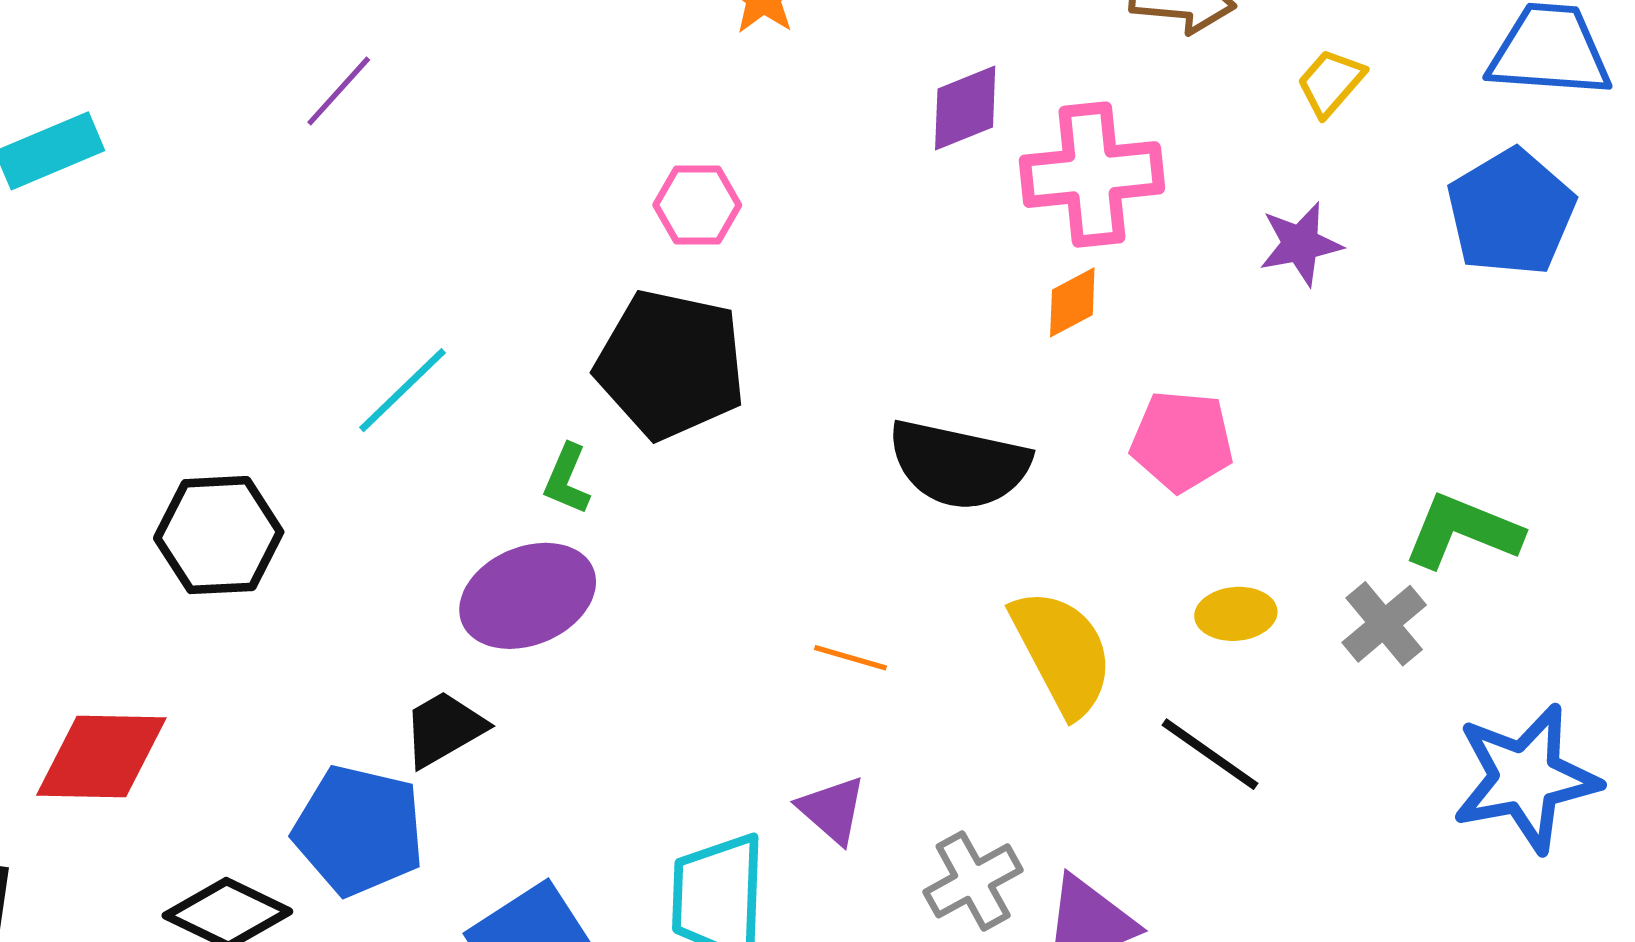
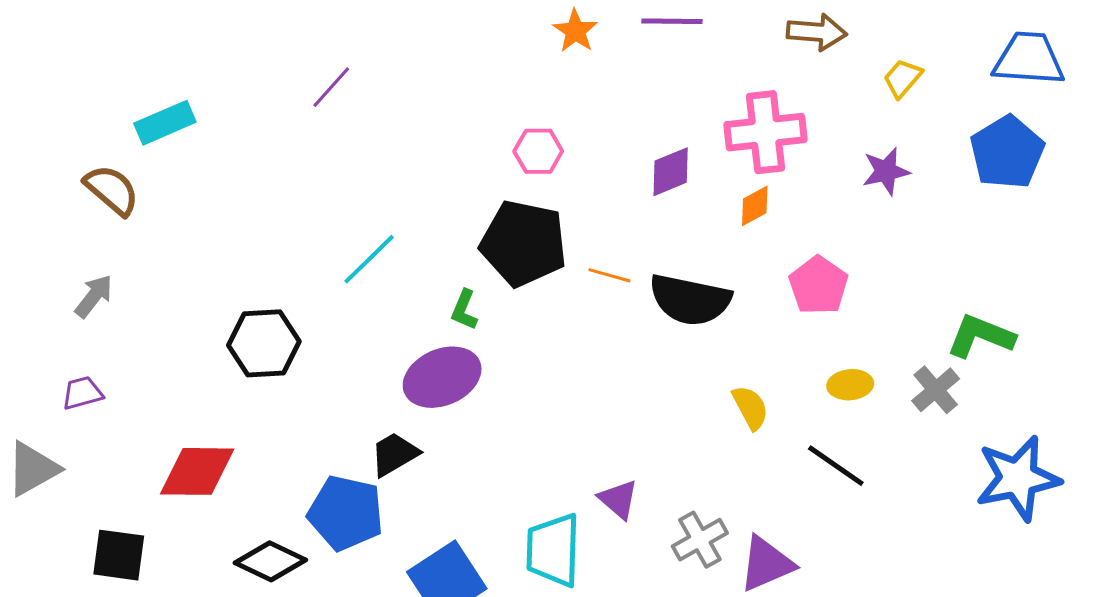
purple diamond: (965, 108) -> (671, 172), moved
pink pentagon: (1182, 441) -> (818, 285), turned 30
yellow semicircle: (1062, 652) -> (750, 407), size x0.6
orange line: (851, 658) -> (609, 275), moved

